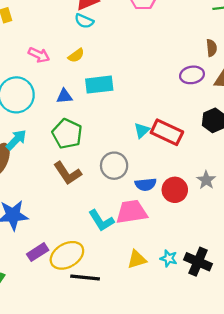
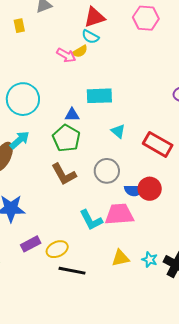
pink arrow: (39, 55) -> (66, 55), moved
yellow semicircle: (76, 55) -> (80, 51), moved
blue triangle: (64, 96) -> (72, 115), moved
cyan triangle: (142, 130) -> (118, 131), moved, turned -42
red circle: (175, 190) -> (150, 189), moved
yellow ellipse: (67, 255) -> (57, 249), size x0.7

